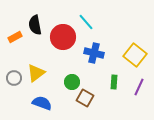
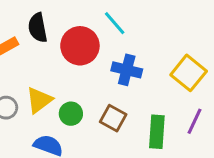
green circle: (72, 82) -> (71, 114), moved
green rectangle: (114, 82) -> (157, 132), moved, size x1.5
brown square: (85, 98) -> (113, 118), moved

